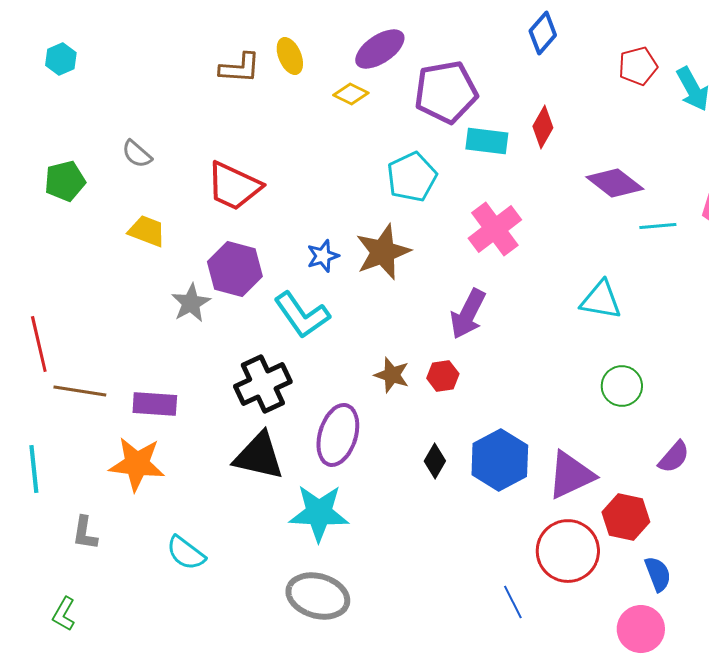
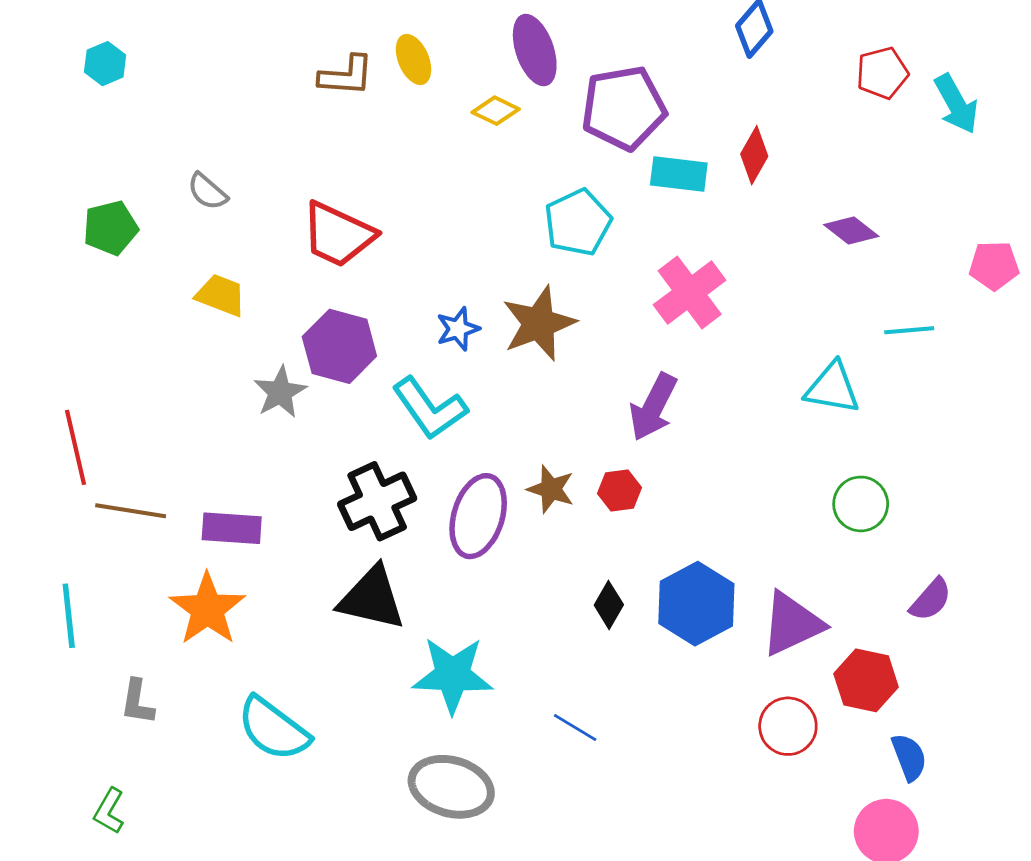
purple ellipse: (380, 49) -> (535, 50), turned -75
purple diamond: (615, 183) -> (851, 231), size x0.7
cyan line: (658, 226) -> (909, 330), moved
purple ellipse: (338, 435) -> (478, 516), moved
orange star: (137, 464) -> (207, 609), turned 30
red circle: (568, 551) -> (788, 726), size x0.7
cyan semicircle: (186, 553) -> (273, 729), size x1.4
blue line: (513, 602) -> (575, 728), moved, turned -32

